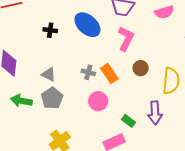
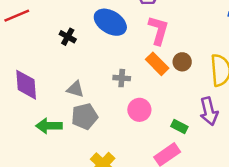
black cross: (50, 30) -> (68, 37), turned 32
orange rectangle: (109, 74) -> (157, 64), moved
gray pentagon: (52, 98) -> (85, 116), turned 30

